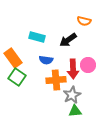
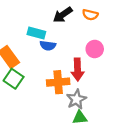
black arrow: (68, 40) -> (63, 15), moved
blue semicircle: (46, 60) -> (48, 46), moved
pink circle: (88, 65) -> (95, 49), moved

